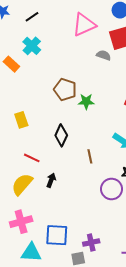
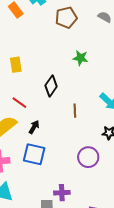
brown pentagon: (65, 90) -> (66, 17), moved, turned 30
purple circle: (112, 189) -> (88, 157), moved
blue square: (57, 235) -> (34, 154), moved

